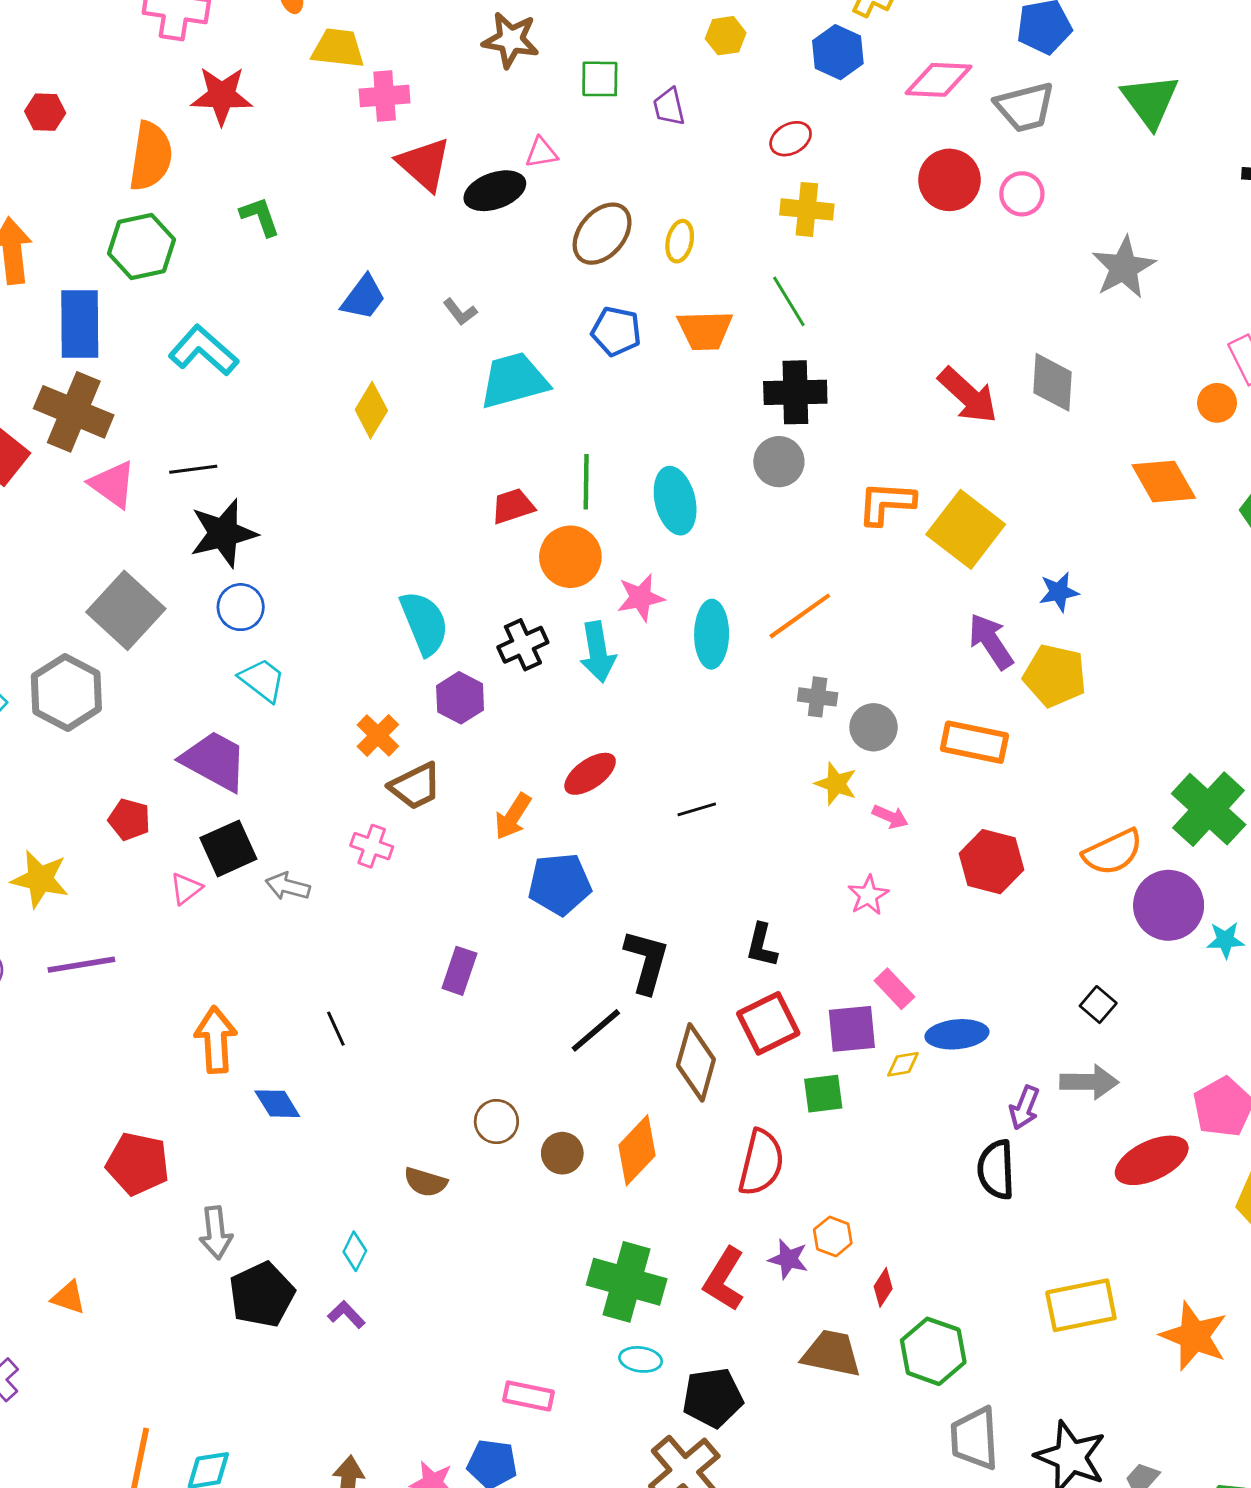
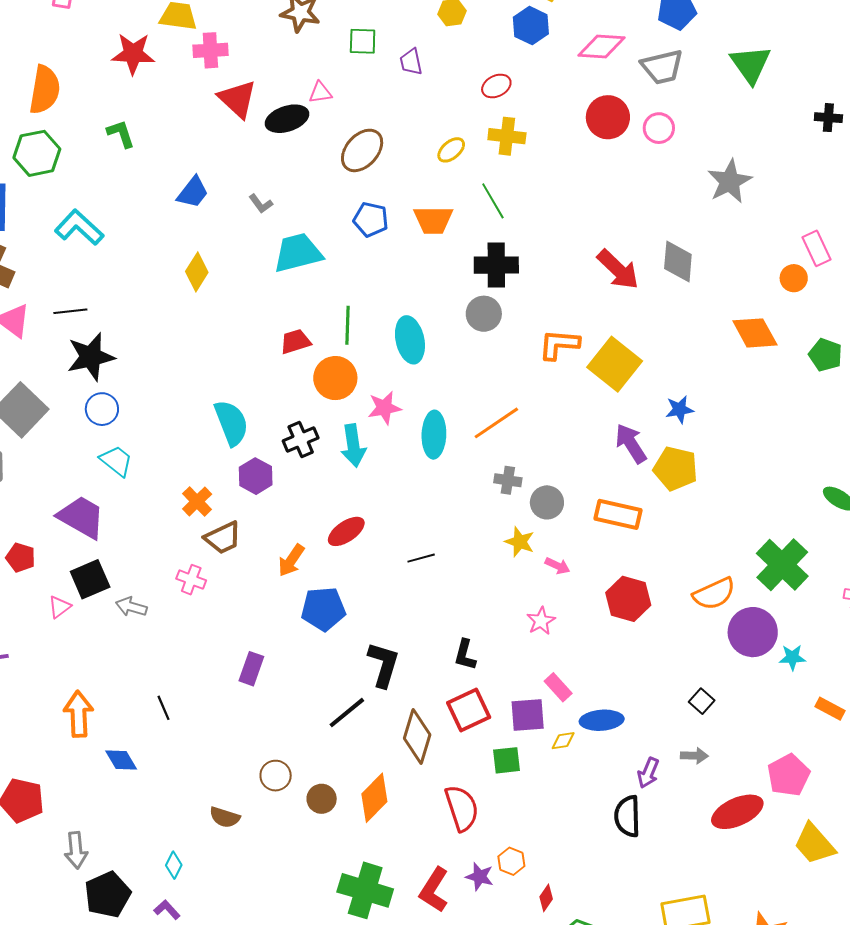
red star: (222, 96) -> (133, 54), moved
yellow ellipse: (680, 241) -> (451, 150), moved, turned 36
gray arrow: (1089, 1082) -> (694, 756), size x0.7
red semicircle: (761, 1163) -> (462, 808), turned -33

